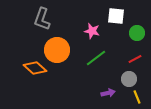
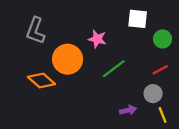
gray L-shape: (42, 19) -> (35, 31), moved
pink star: (92, 31) -> (97, 39), moved

